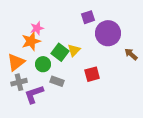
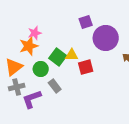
yellow triangle: (74, 50) -> (72, 55), turned 48
red square: (92, 74) -> (86, 67), moved
gray rectangle: (57, 81) -> (55, 86), turned 32

